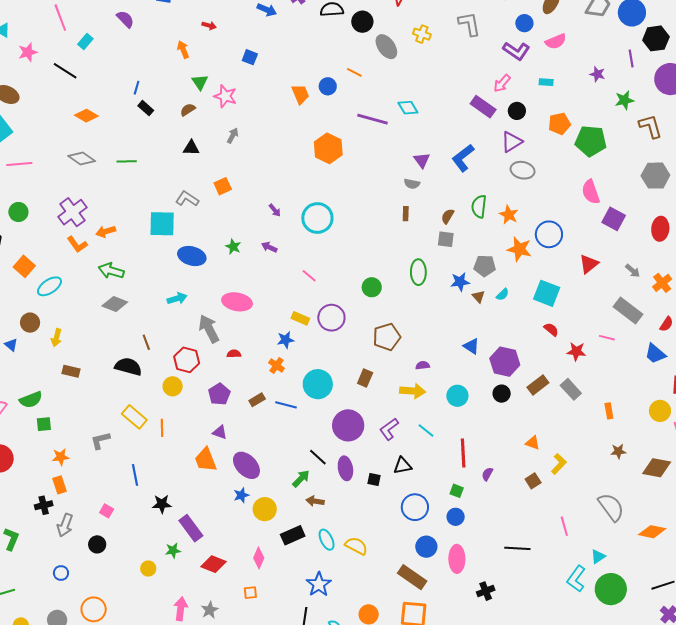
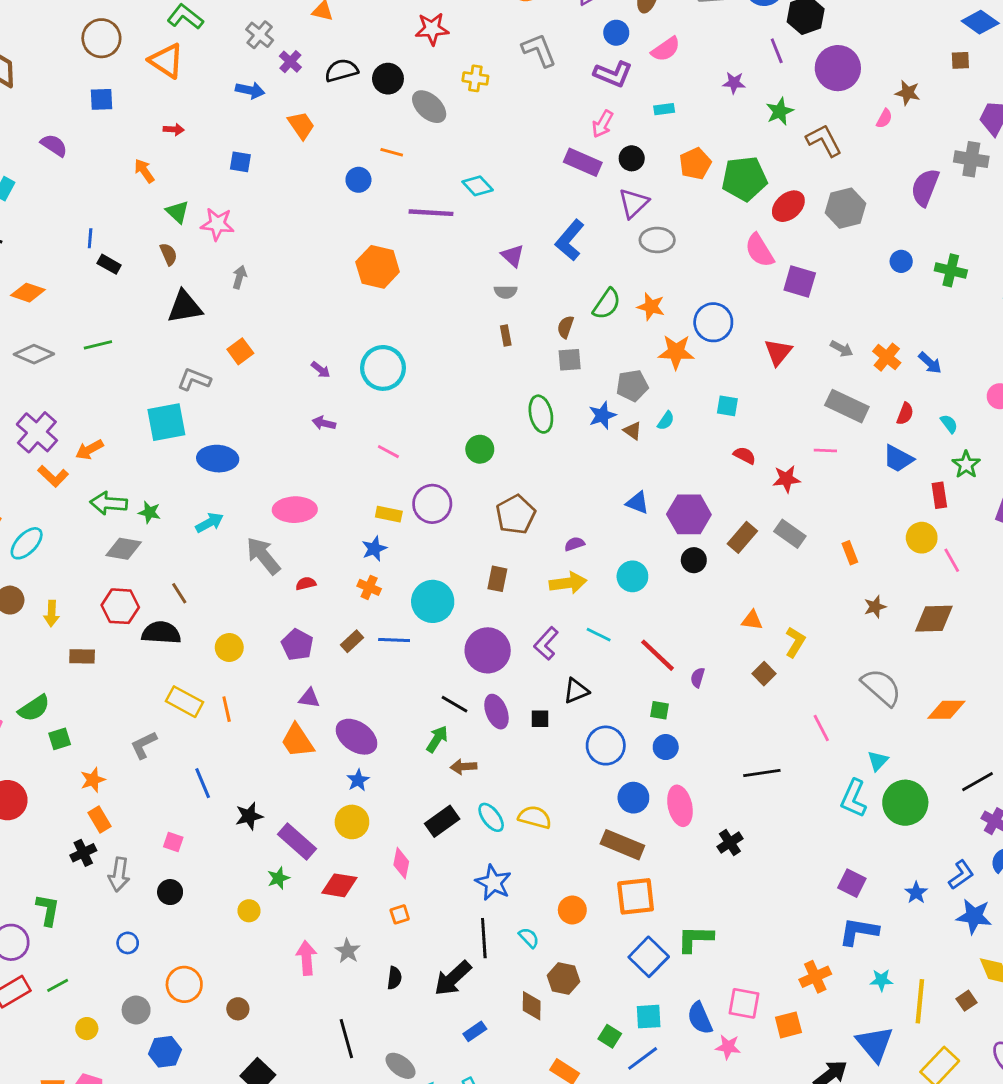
orange trapezoid: (300, 94) -> (301, 125), moved
brown semicircle: (188, 110) -> (169, 254), turned 112
black triangle: (191, 148) -> (185, 307), size x1.5
green semicircle: (479, 206) -> (607, 304), turned -140
red ellipse: (660, 229) -> (788, 206), moved, turned 55
green star: (233, 247) -> (150, 512), moved
cyan square: (547, 293) -> (727, 406), size x0.6
red hexagon: (187, 360) -> (120, 606), moved
red line: (463, 453) -> (657, 655), turned -32
yellow circle: (265, 509) -> (352, 822), moved

